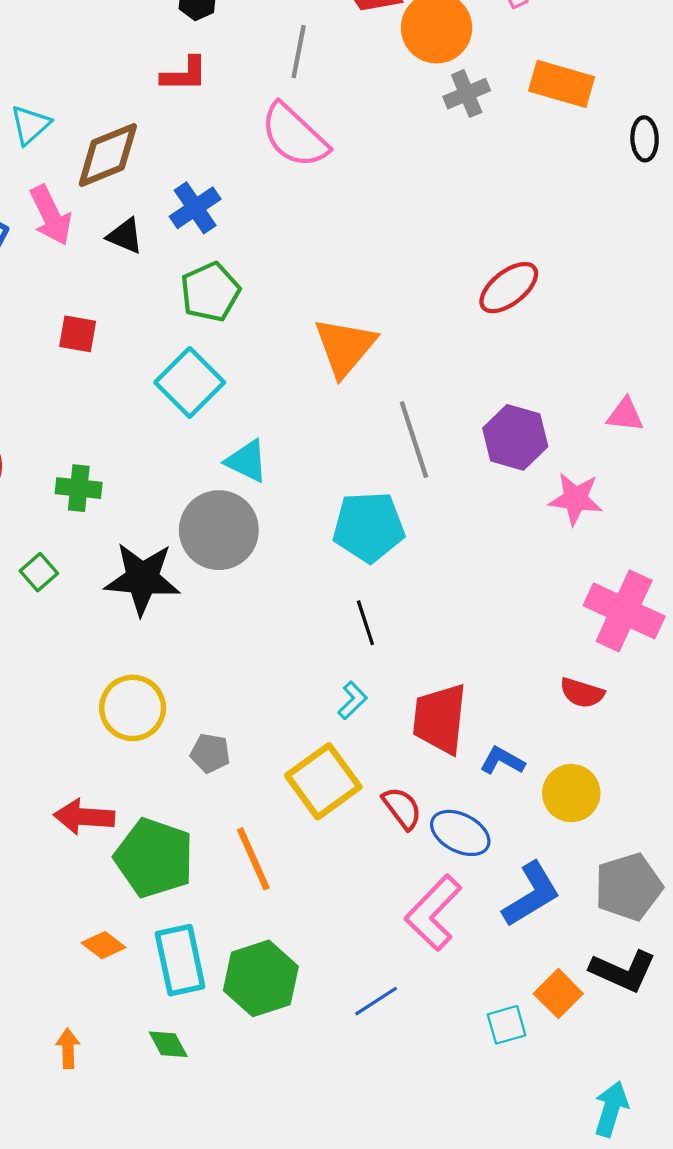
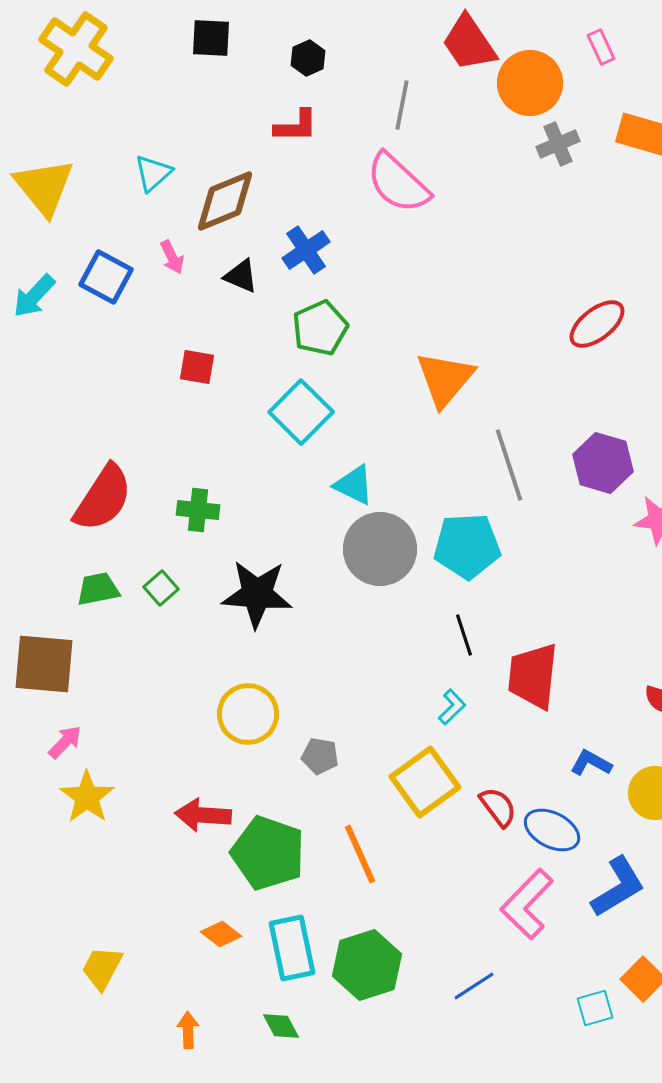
pink arrow: (51, 215) -> (172, 257), size x0.6
gray circle: (219, 530) -> (380, 549), moved
red trapezoid: (440, 719) -> (533, 676), moved

